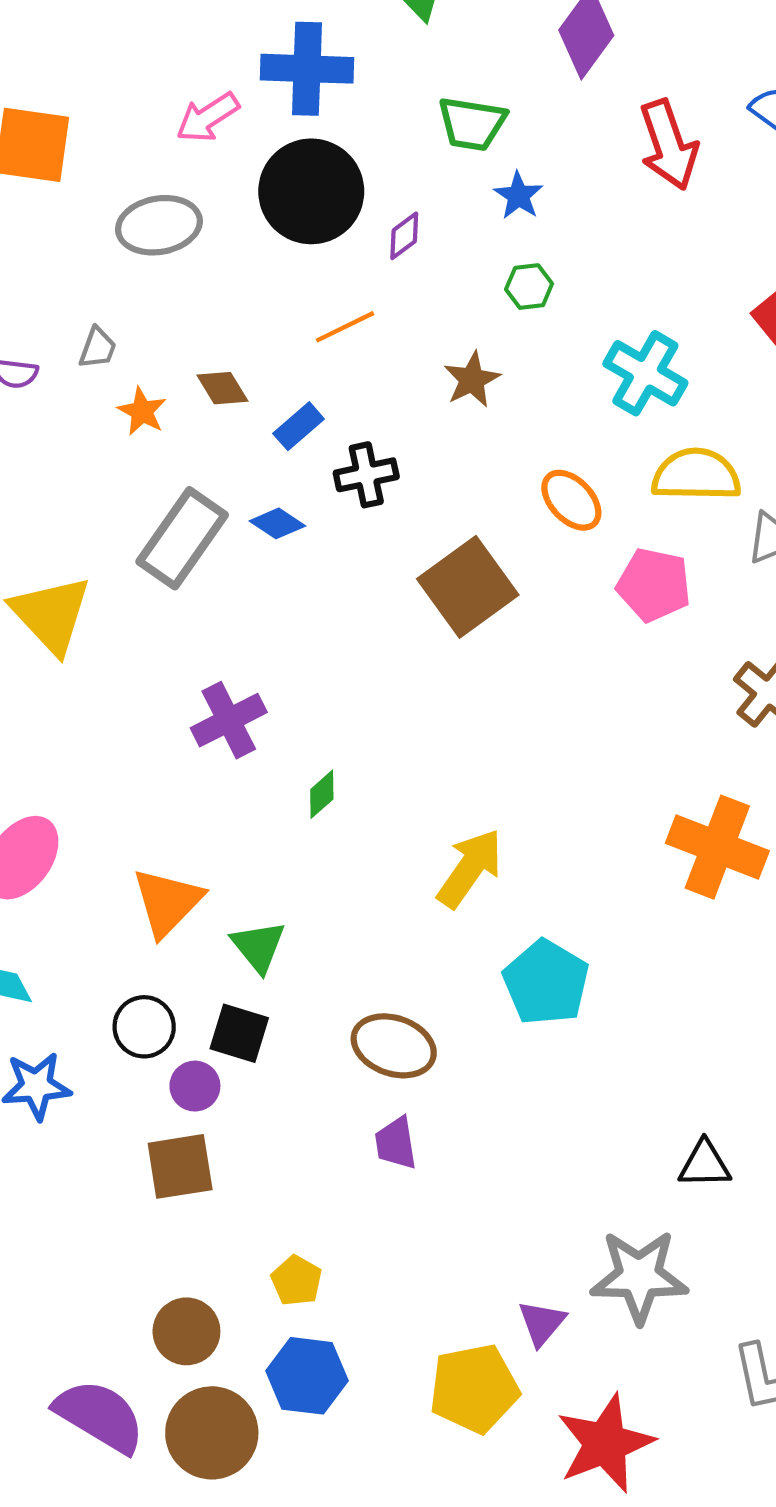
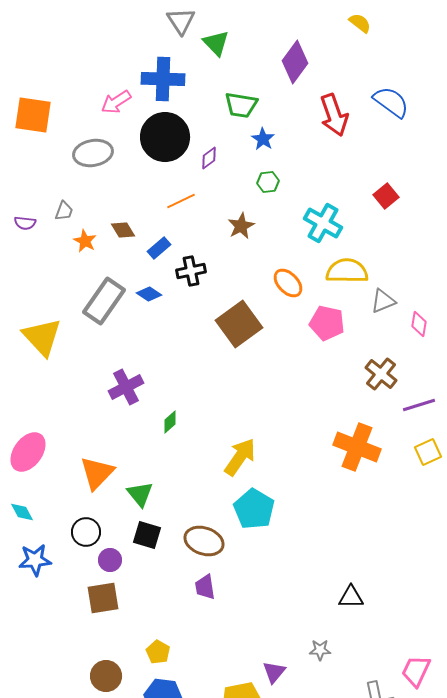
cyan pentagon: (546, 982) -> (254, 509), moved
black square: (239, 1033) -> (147, 535), moved
gray star: (639, 1276) -> (320, 650), size x0.5

